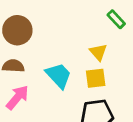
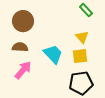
green rectangle: (116, 19) -> (86, 10), moved

